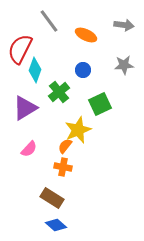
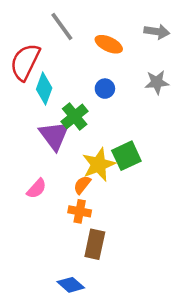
green square: (100, 104) -> (126, 156), moved
purple triangle: (25, 108) -> (54, 135), moved, turned -36
brown rectangle: (52, 198) -> (95, 244), moved, turned 70

